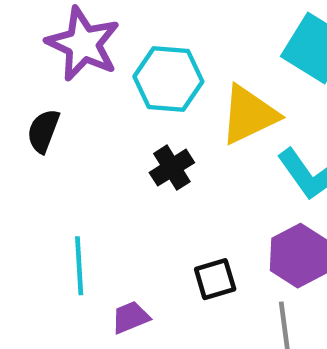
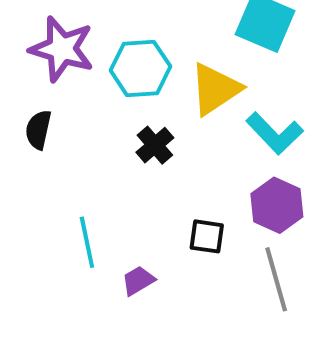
black square: (215, 279) -> (207, 236), turned 33

